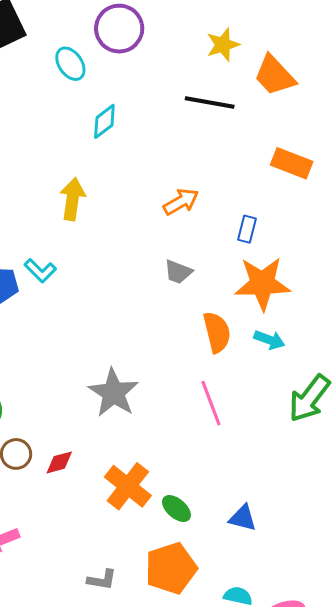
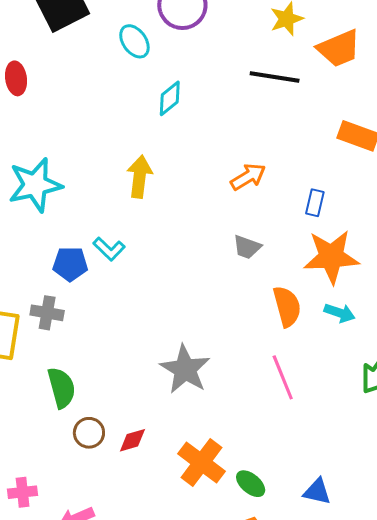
orange trapezoid: (275, 75) -> (339, 48), turned -69

